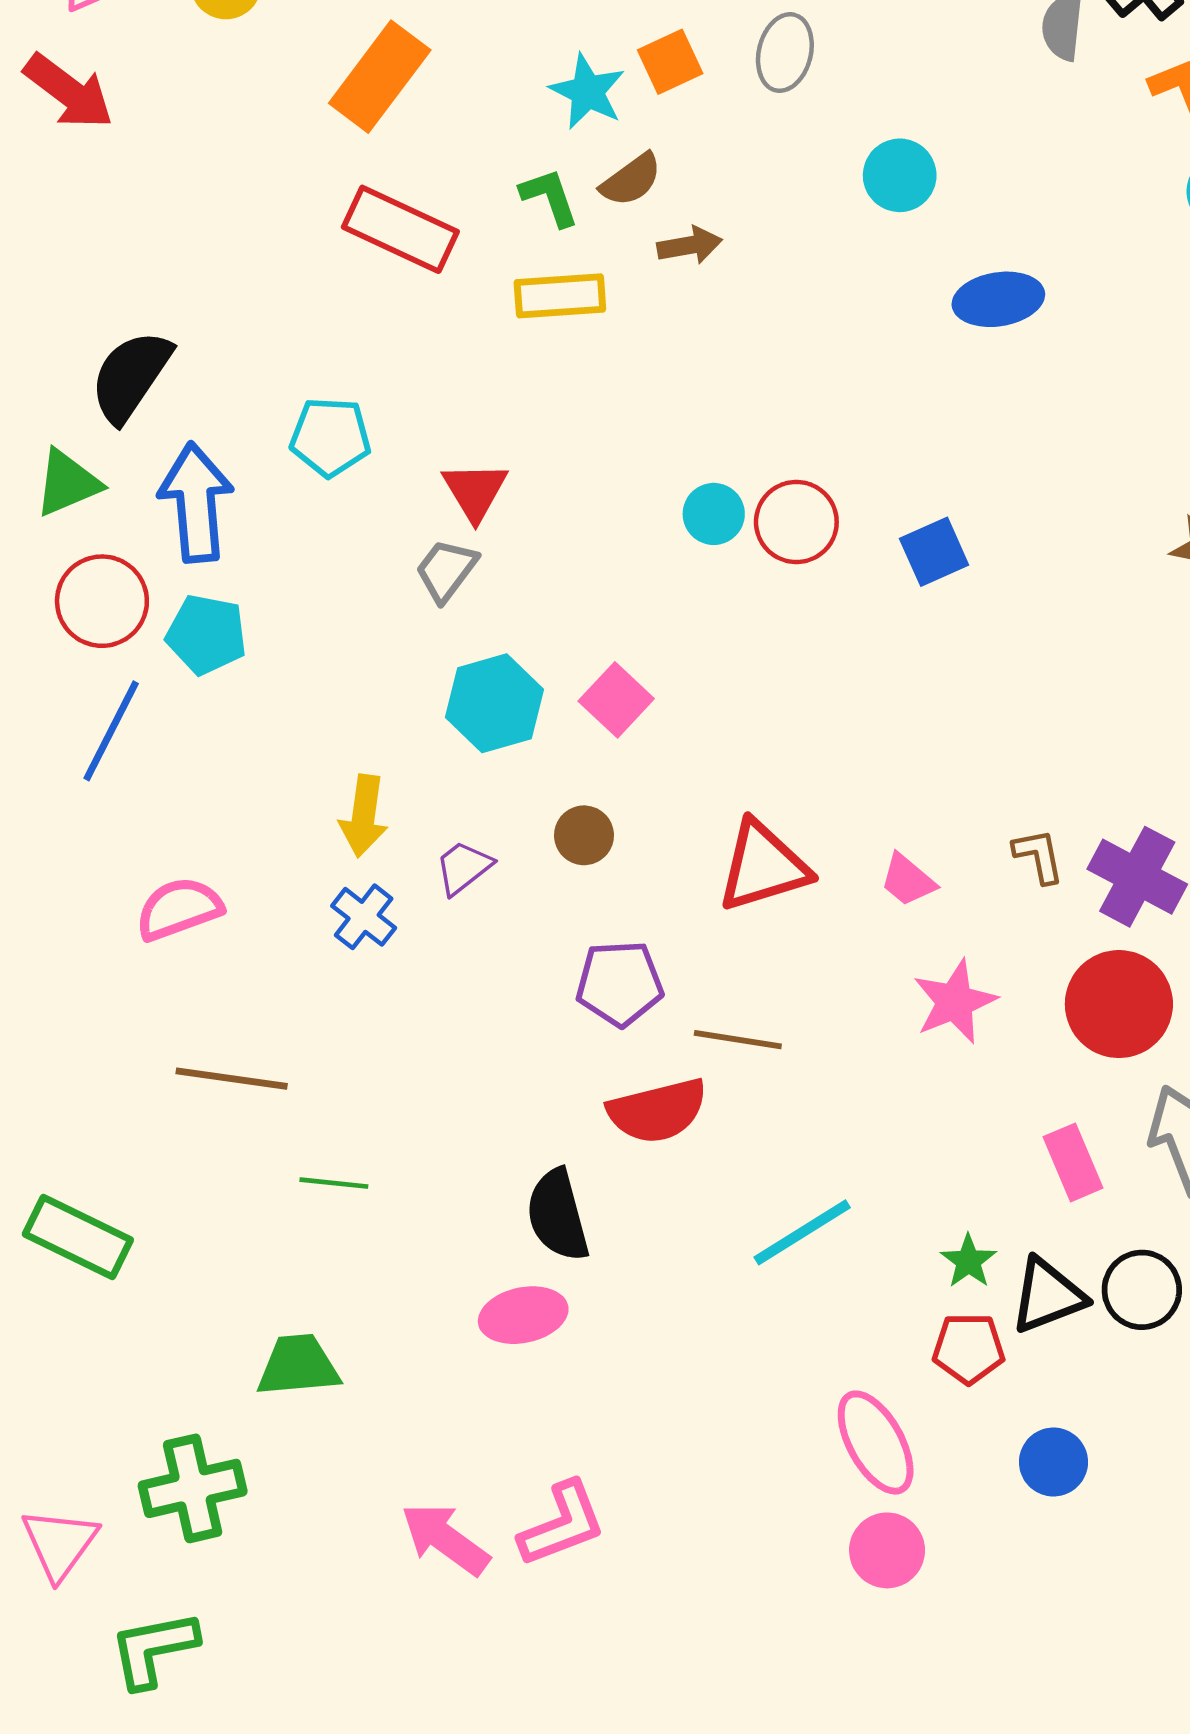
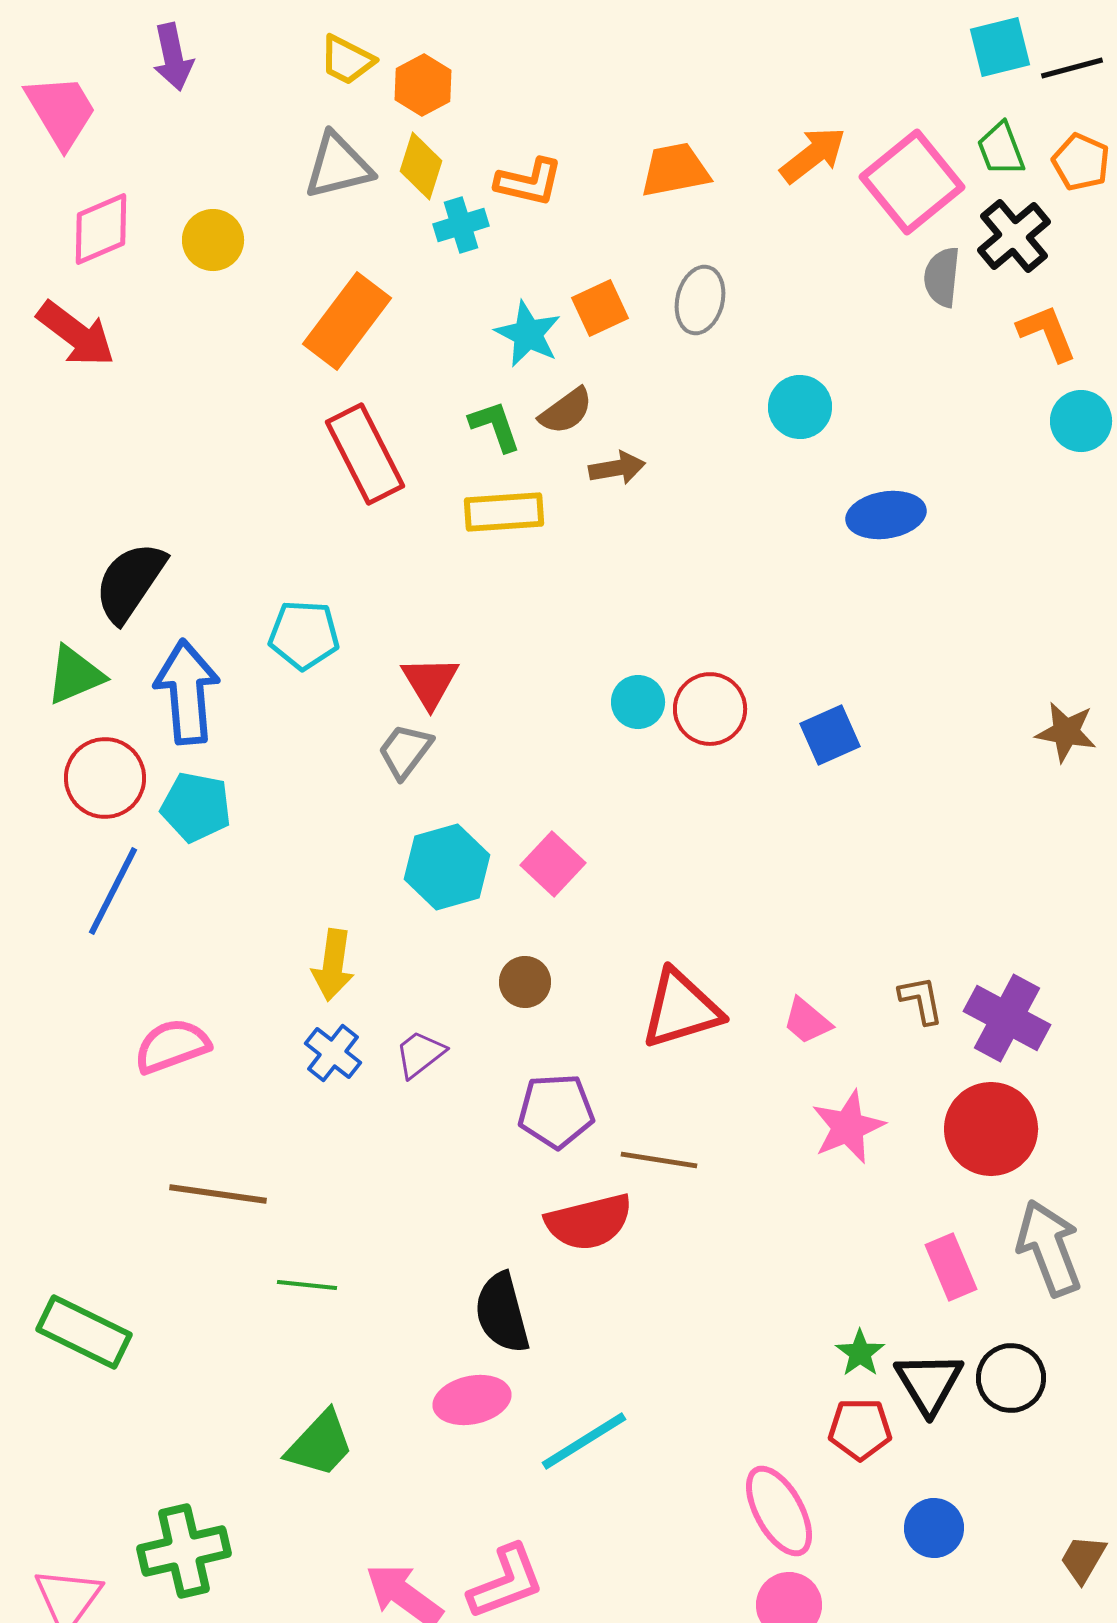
red rectangle: (400, 229) -> (365, 454), turned 38
purple trapezoid: (463, 867) -> (420, 1054), moved
cyan line: (802, 1232) -> (584, 1441), moved
black triangle: (1048, 1296) -> (929, 1383), turned -40
green trapezoid: (298, 1366) -> (320, 1444), moved, turned 138

